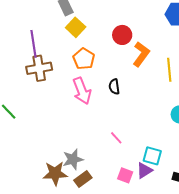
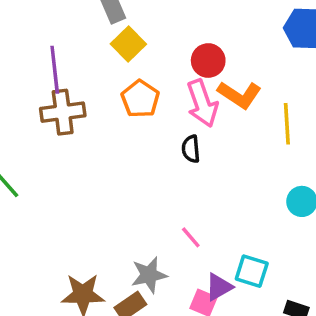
orange L-shape: (141, 54) -> (239, 95), turned 85
pink arrow: (82, 91) -> (202, 103), moved
gray star: (73, 159) -> (149, 275), moved
purple triangle: (144, 170) -> (219, 287), moved

